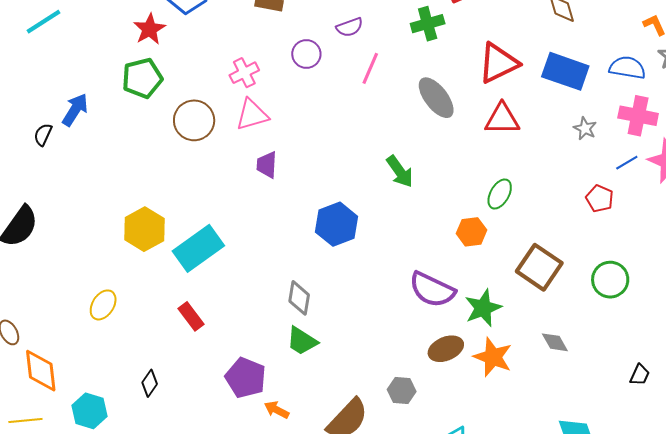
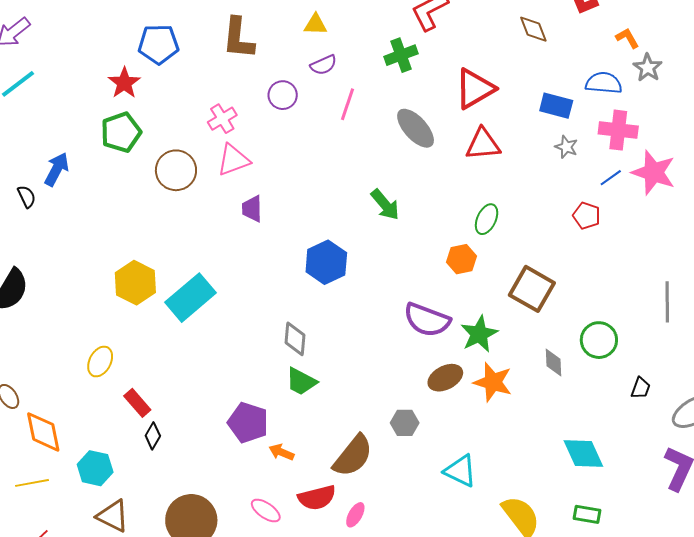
blue rectangle: (565, 71) -> (556, 106), moved, size x0.7
black semicircle: (43, 135) -> (27, 197), turned 135
green circle: (610, 280) -> (599, 340), moved
red rectangle: (191, 316) -> (137, 403), moved
gray diamond: (555, 342) -> (553, 363), turned 32

